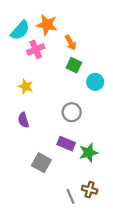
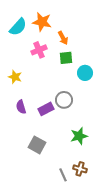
pink cross: (36, 49) -> (39, 50), moved
green square: (74, 65) -> (66, 58), turned -32
yellow star: (26, 86) -> (15, 77), moved
purple rectangle: (66, 144) -> (46, 109), moved, turned -49

